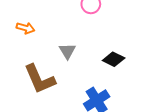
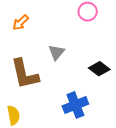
orange arrow: (25, 28) -> (21, 23), turned 108

